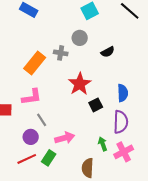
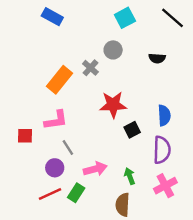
black semicircle: (108, 52) -> (157, 58), moved, turned 32
gray cross: (61, 53) -> (90, 68), turned 32
red star: (80, 84) -> (113, 105), turned 30
green arrow: (103, 144) -> (130, 176), moved

